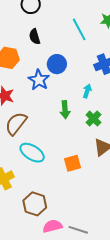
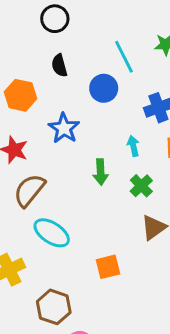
blue circle: (57, 64) -> (104, 88), moved
cyan arrow: (87, 91) -> (133, 146), turned -32
orange square: (73, 163) -> (108, 267), moved

